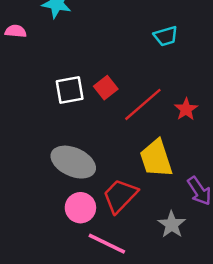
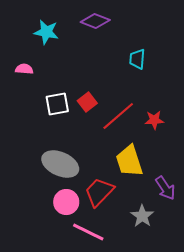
pink semicircle: (16, 31) -> (24, 69), moved
cyan trapezoid: (166, 36) -> (137, 59), turned 110
red star: (186, 109) -> (154, 120), turned 30

